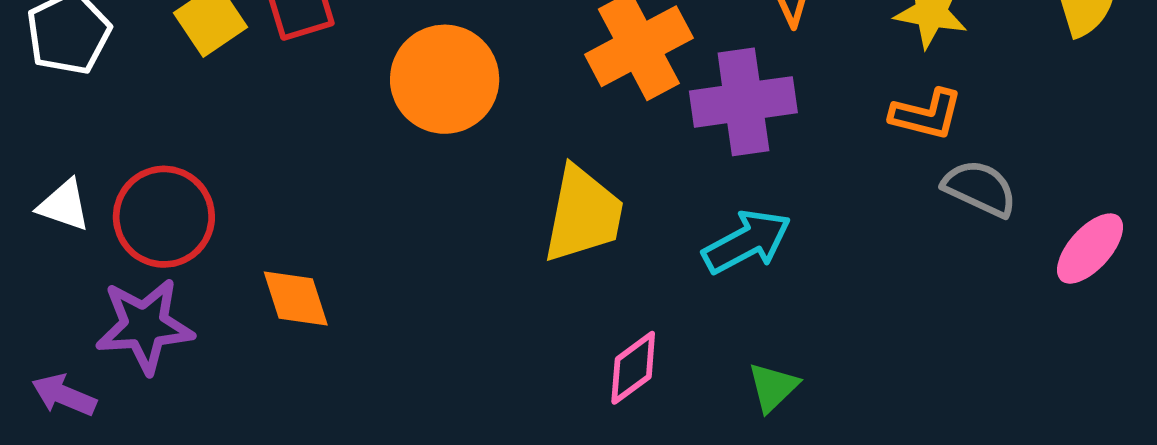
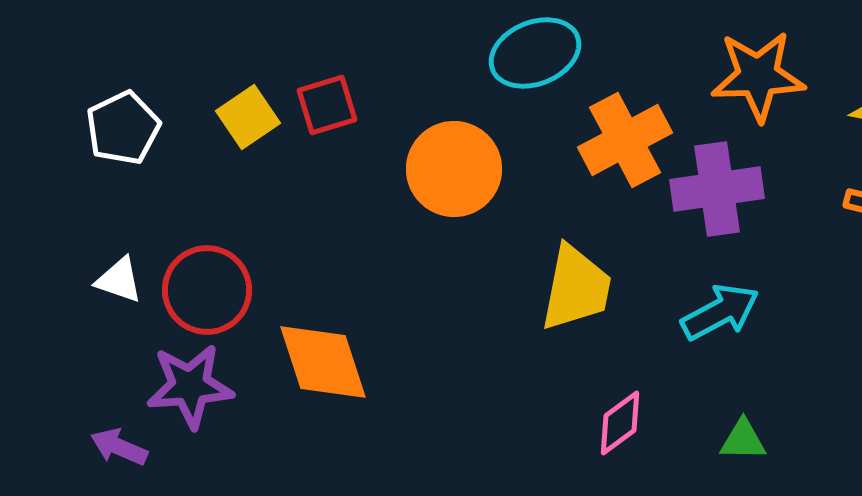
orange diamond: (296, 299) -> (323, 362), size x1.5
green triangle: (773, 387) -> (743, 440), turned 45

